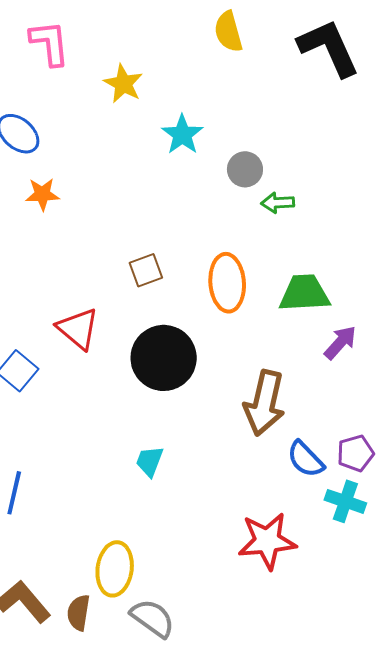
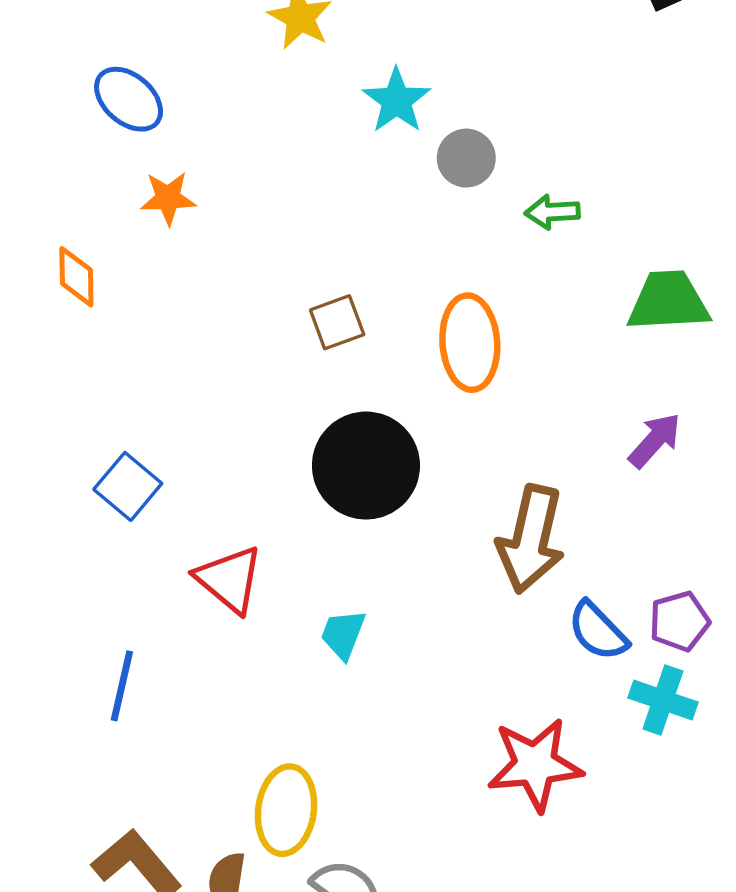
gray circle: (245, 169) -> (466, 158), moved
green trapezoid: (304, 293) -> (668, 301), moved
red triangle: (78, 329) -> (229, 579), moved

